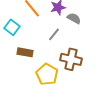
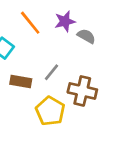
gray line: (54, 34) -> (52, 72), moved

